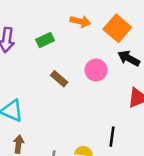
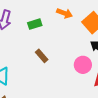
pink circle: (96, 70) -> (83, 65), moved

